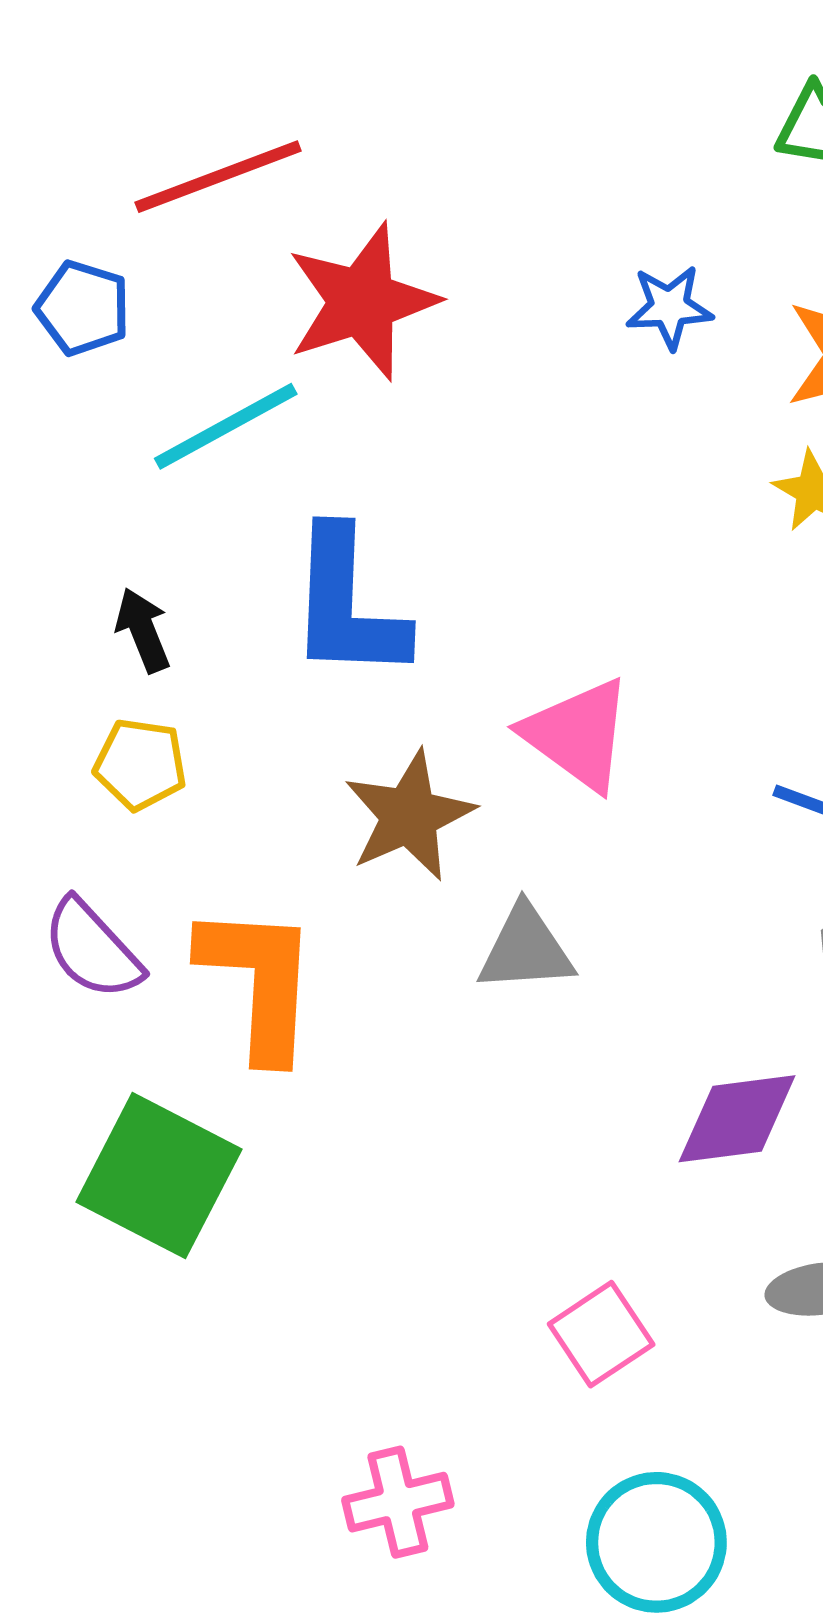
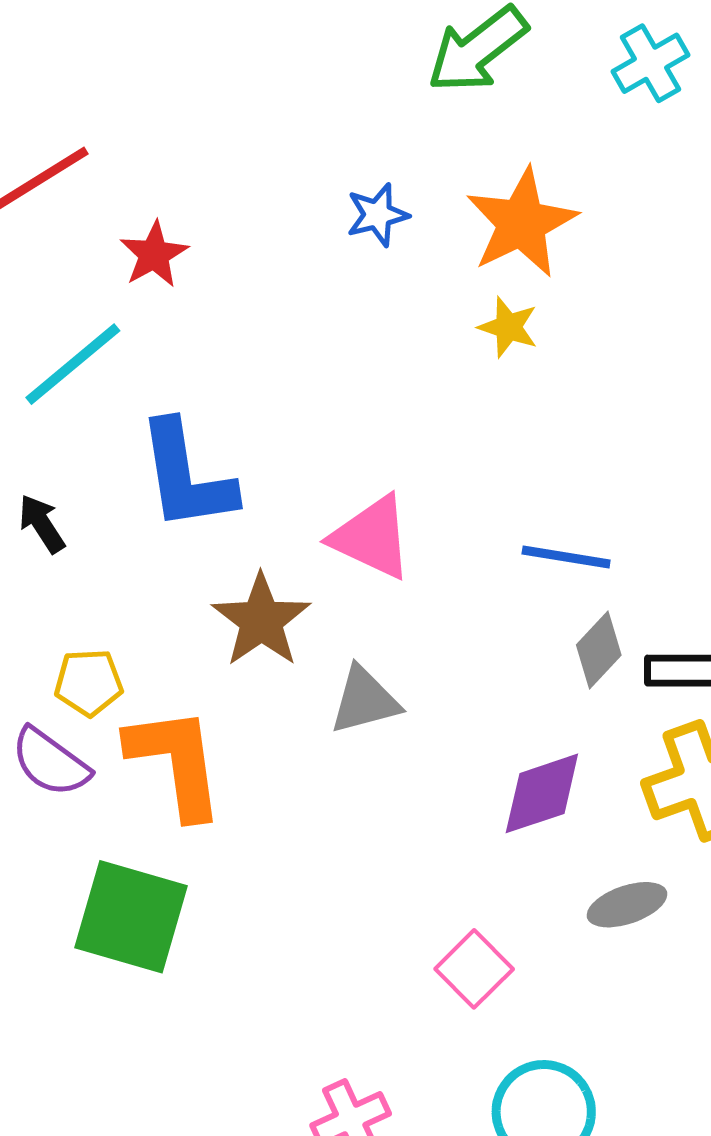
red star: (362, 302) -> (154, 254), size x0.6
yellow pentagon: (140, 764) -> (89, 682), moved

